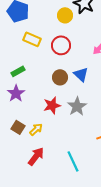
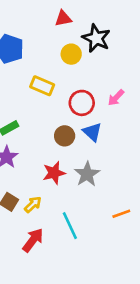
yellow rectangle: (32, 39) -> (42, 86), moved
red circle: (61, 45) -> (82, 103), moved
cyan line: (73, 161) -> (70, 226), moved

